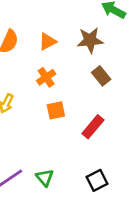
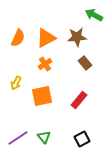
orange triangle: (48, 42) -> (46, 38), size x1.5
orange square: (56, 110) -> (42, 96), moved, size x1.5

